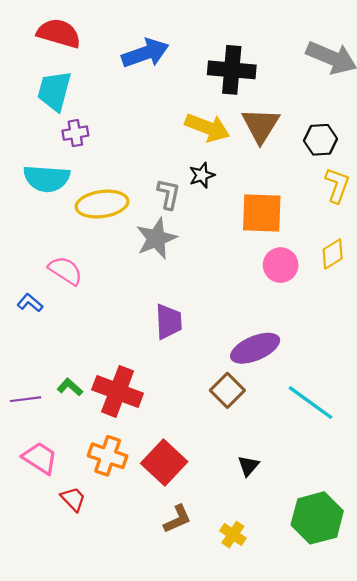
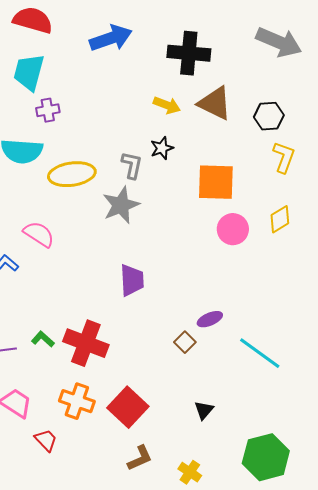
brown triangle: (261, 125) -> (215, 103), turned -36
yellow arrow: (207, 128) -> (167, 105), size x0.7
purple ellipse: (255, 348) -> (210, 319), moved, size x0.6
brown square: (227, 390) -> (185, 342), size x0.7

